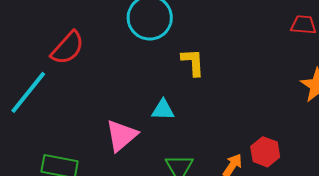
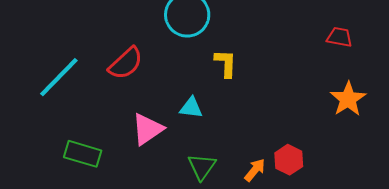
red semicircle: (68, 48) -> (126, 63), moved

